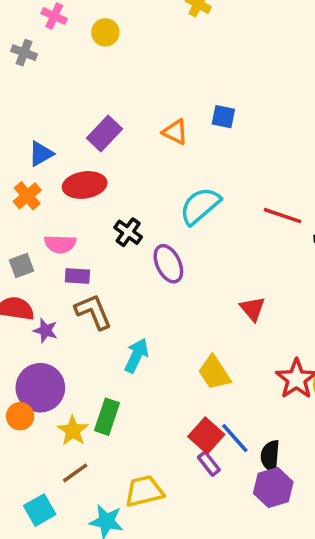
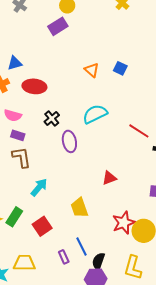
purple rectangle: (104, 133) -> (58, 26), moved
red triangle: (252, 309) -> (109, 178), turned 35
red square: (206, 436) -> (42, 226), moved

